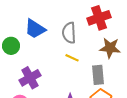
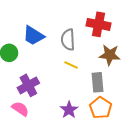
red cross: (99, 18) -> (99, 24), turned 30

